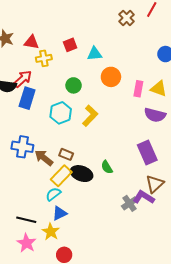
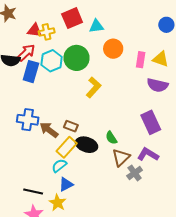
red triangle: (31, 42) -> (35, 30), moved
red square: (70, 45) -> (72, 18), size x1.5
green circle: (74, 85) -> (76, 58), size x1.6
cyan hexagon: (61, 113) -> (52, 61), moved
brown triangle: (155, 184) -> (121, 157), moved
purple L-shape: (144, 197) -> (148, 154), moved

